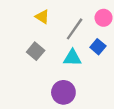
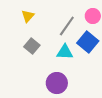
yellow triangle: (42, 17) -> (28, 16), moved, turned 40
blue square: (98, 47) -> (88, 42), size x1.5

